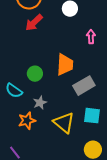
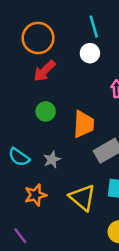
green circle: (35, 74) -> (46, 111), moved
gray star: (40, 103) -> (52, 160), moved

